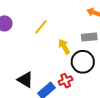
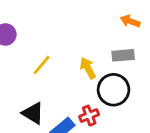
yellow line: (41, 27) -> (42, 65), moved

